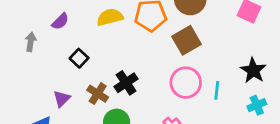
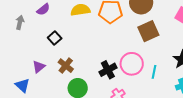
brown square: (187, 40) -> (148, 31), moved
black cross: (126, 83) -> (108, 70), moved

